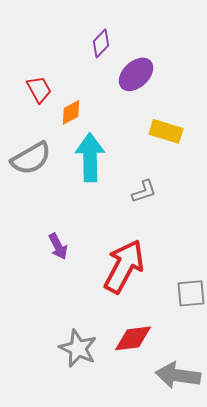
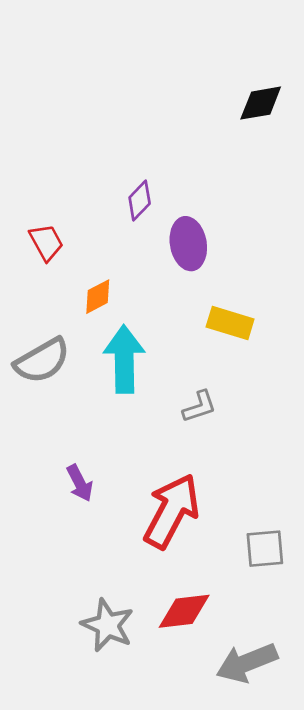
purple ellipse: (136, 74) -> (188, 244), turned -57
red trapezoid: (39, 89) -> (46, 242), moved
gray arrow: (178, 375) -> (247, 663), turned -30

